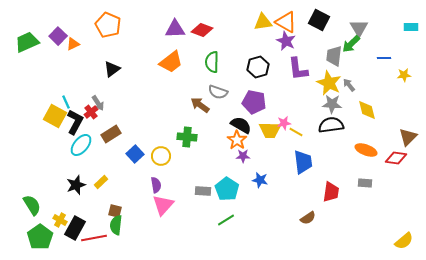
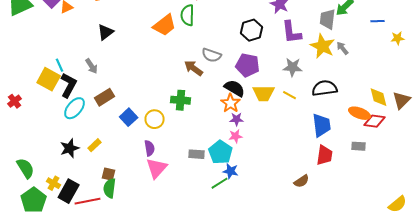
green semicircle: (212, 62) -> (188, 15), moved
gray star: (332, 104) -> (293, 67), moved
yellow diamond: (367, 110) -> (379, 97), moved
red cross: (91, 112) -> (15, 101), moved
pink star: (284, 123) -> (236, 136), moved
red diamond: (396, 158) -> (375, 121), moved
blue trapezoid: (303, 162) -> (322, 125), moved
blue star: (260, 180) -> (231, 171), moved

